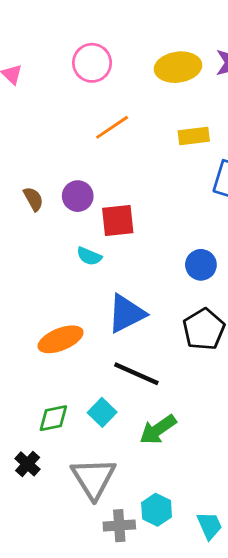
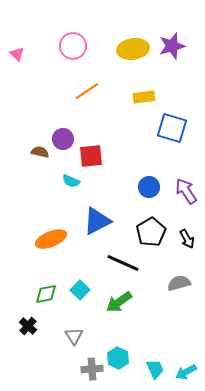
brown semicircle: (33, 199) -> (40, 152), moved, turned -48
black line: (136, 374) -> (123, 263), moved
gray triangle: (93, 478) -> (74, 336), size x0.6

